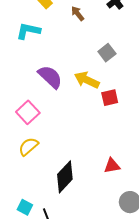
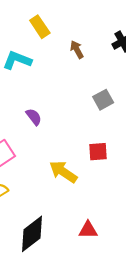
purple semicircle: (50, 77) -> (34, 117), size x0.6
yellow arrow: (87, 80) -> (63, 172), moved

